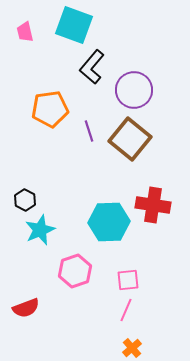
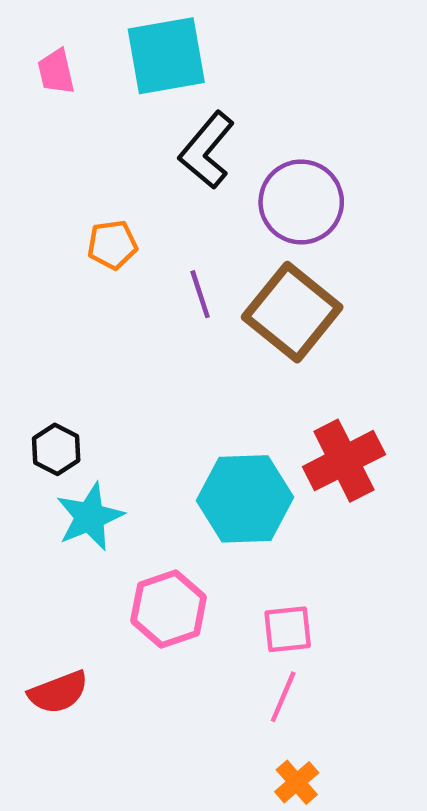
cyan square: (74, 25) -> (166, 56), turned -30
orange pentagon: (50, 109) -> (112, 245), size x0.6
red cross: (153, 205) -> (344, 461), turned -36

